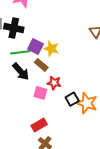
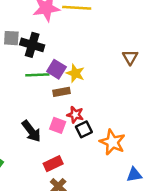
brown rectangle: (41, 65) -> (62, 92), turned -56
black arrow: (21, 72) -> (31, 131), moved
black square: (72, 99) -> (84, 129), moved

